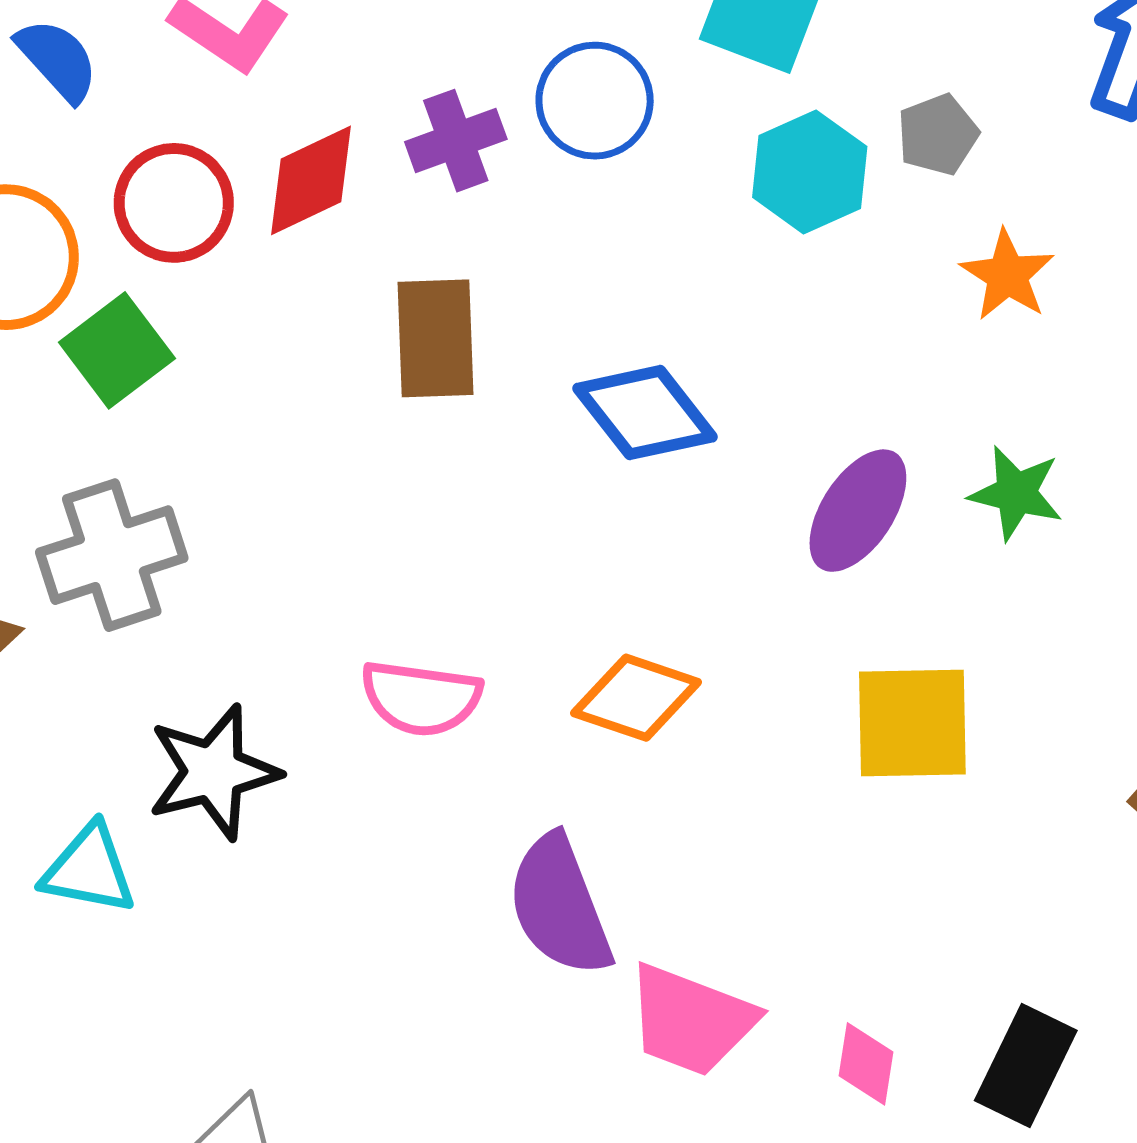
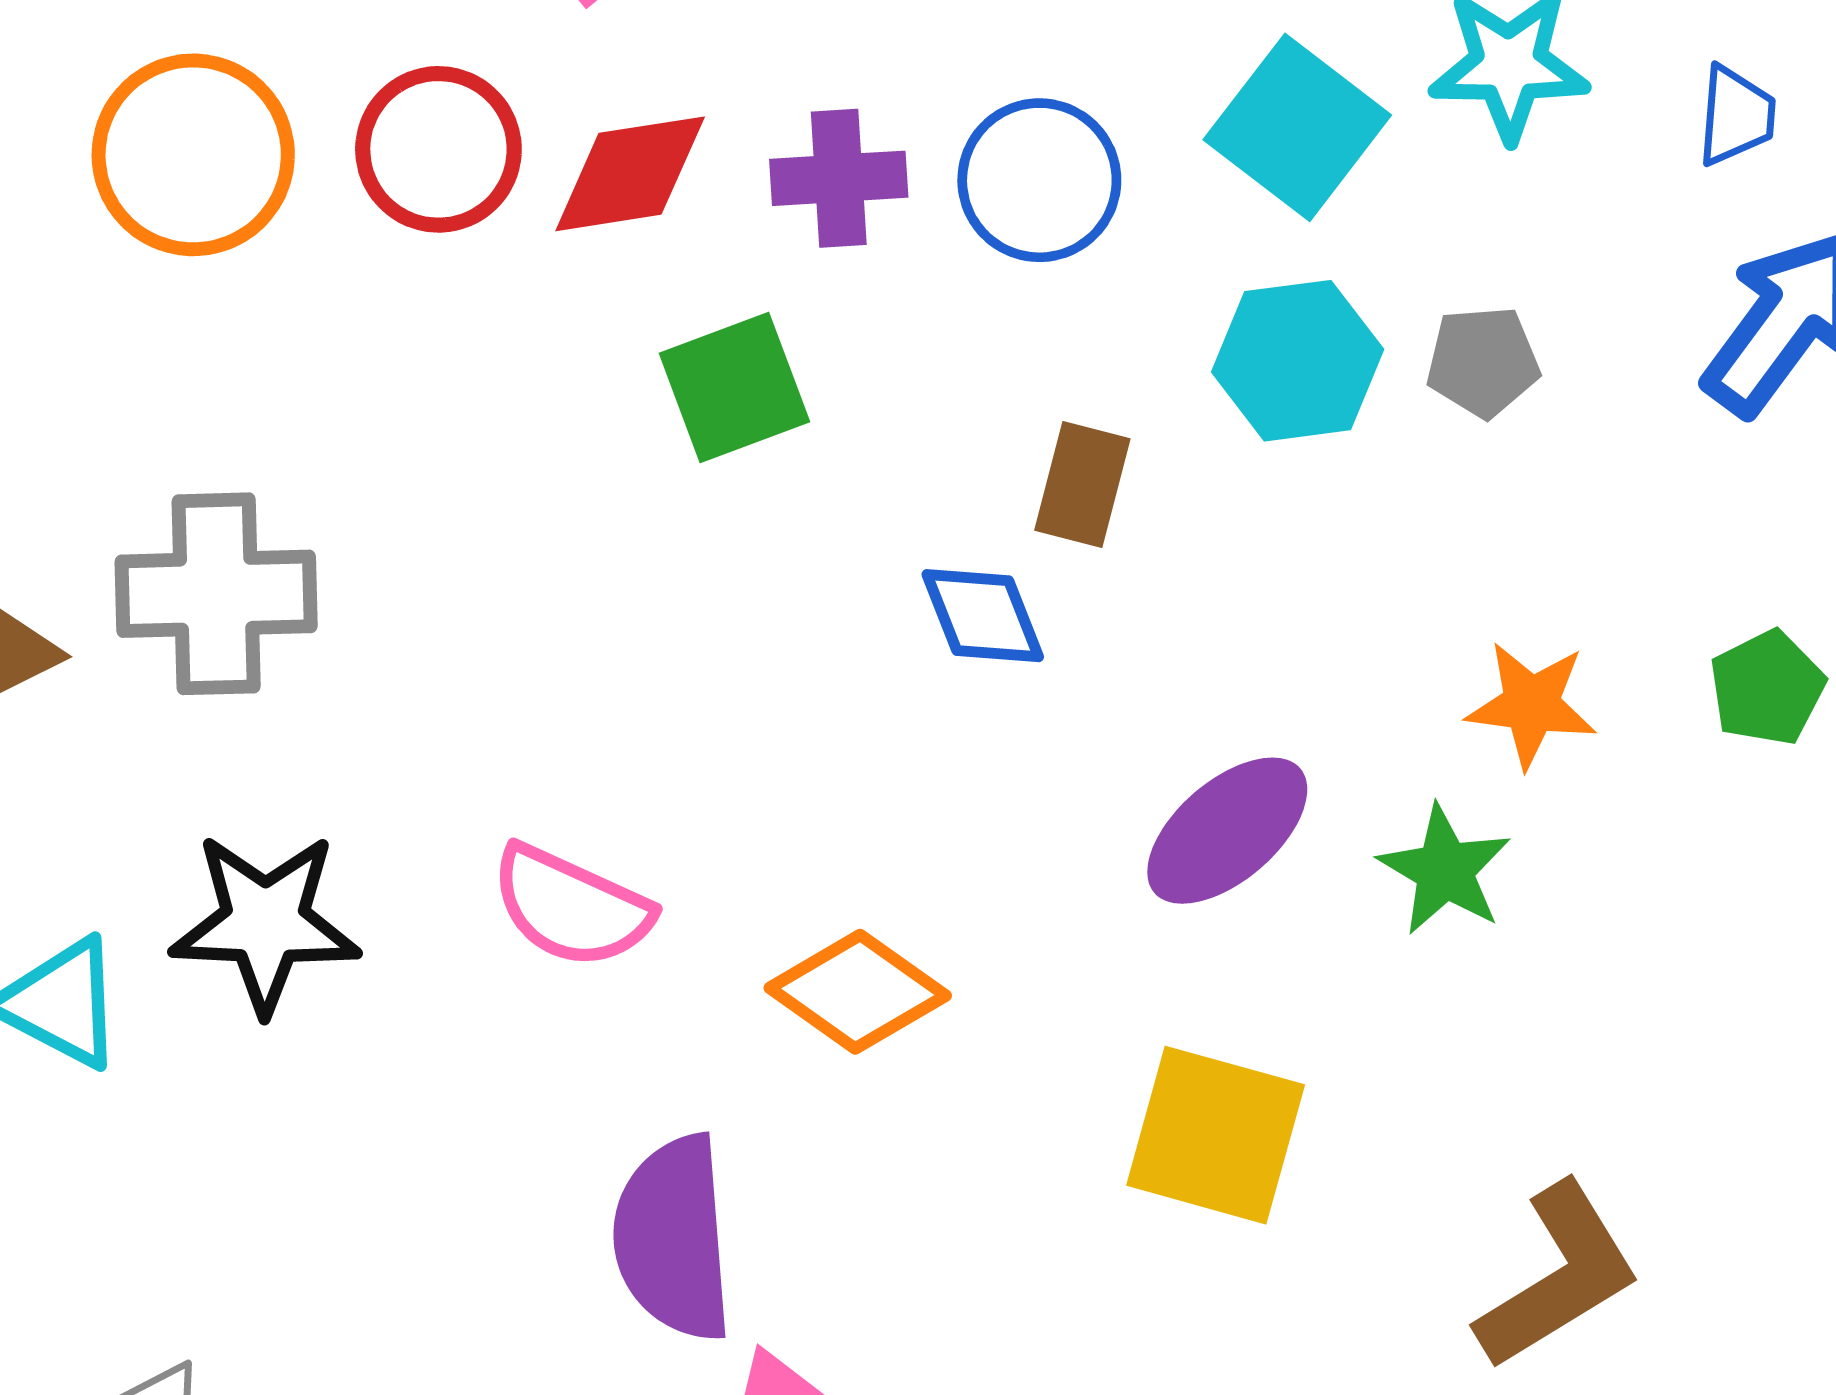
orange star: (1007, 275) -> (1531, 705), moved, turned 30
brown rectangle: (435, 338) -> (1082, 484), moved, size x0.7
green square: (117, 350) -> (734, 387), moved
blue diamond: (645, 413) -> (983, 616), size x0.7

